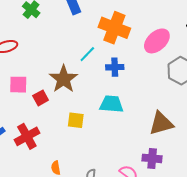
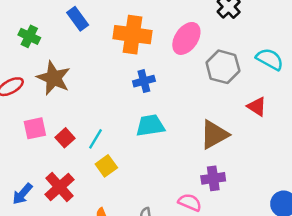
cyan line: (87, 54) -> (95, 139), moved
brown star: (64, 79) -> (54, 78), moved
yellow square: (76, 120) -> (106, 166), moved, turned -30

